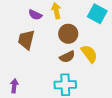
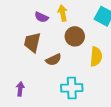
yellow semicircle: (89, 54) -> (96, 57), turned 42
brown semicircle: (67, 57) -> (54, 60), moved

